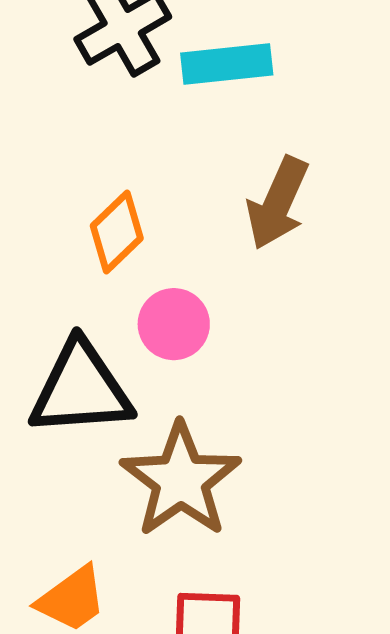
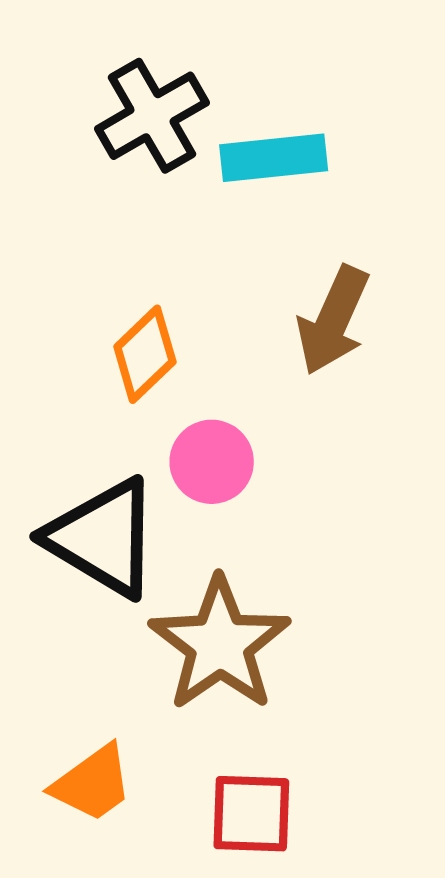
black triangle: (81, 389) -> (103, 538), turned 35

